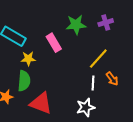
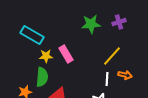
pink rectangle: (54, 43) -> (66, 54), moved
orange arrow: (112, 79) -> (125, 75), turned -40

